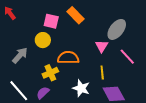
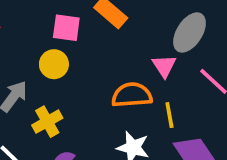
orange semicircle: (68, 58) -> (132, 95), moved
yellow cross: (50, 73) -> (47, 122), moved

